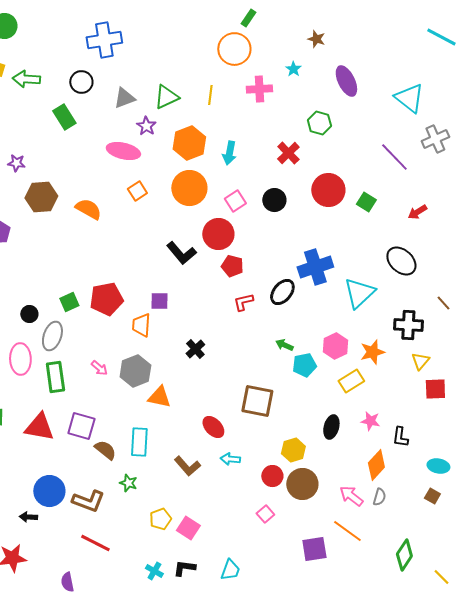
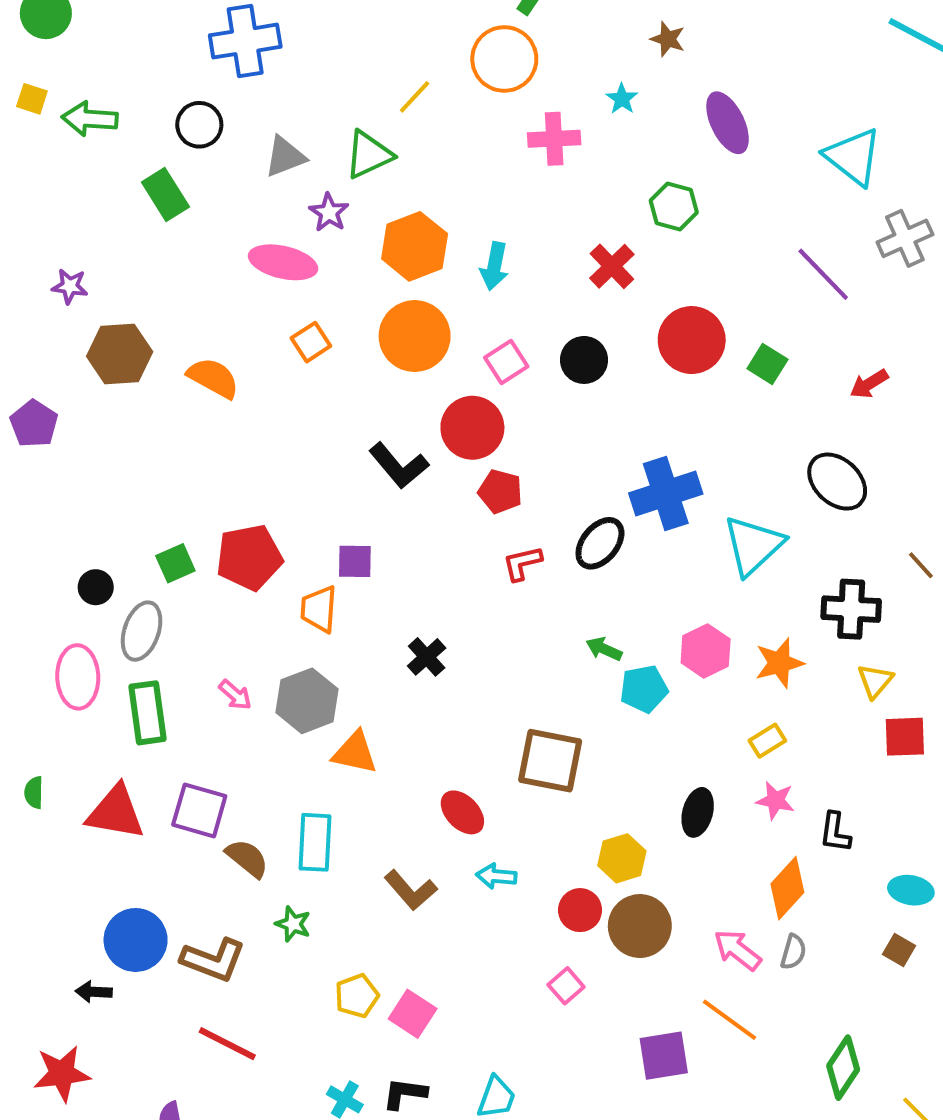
yellow line: (210, 95) -> (415, 97), moved, turned 36
yellow rectangle: (351, 381) -> (767, 741), moved, size x0.7

